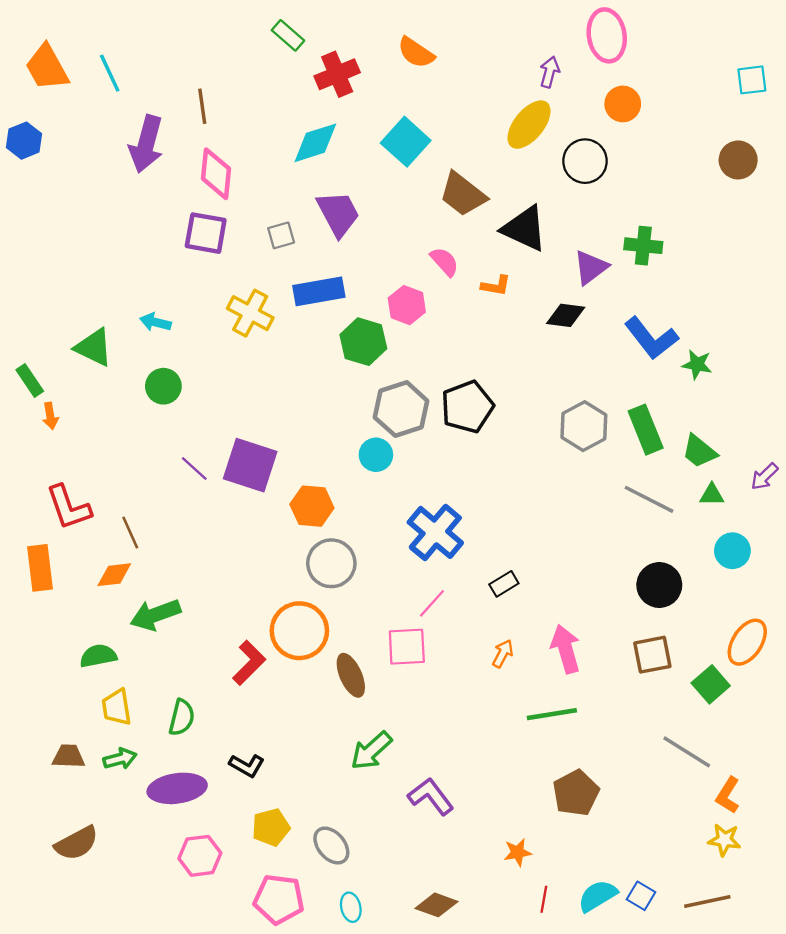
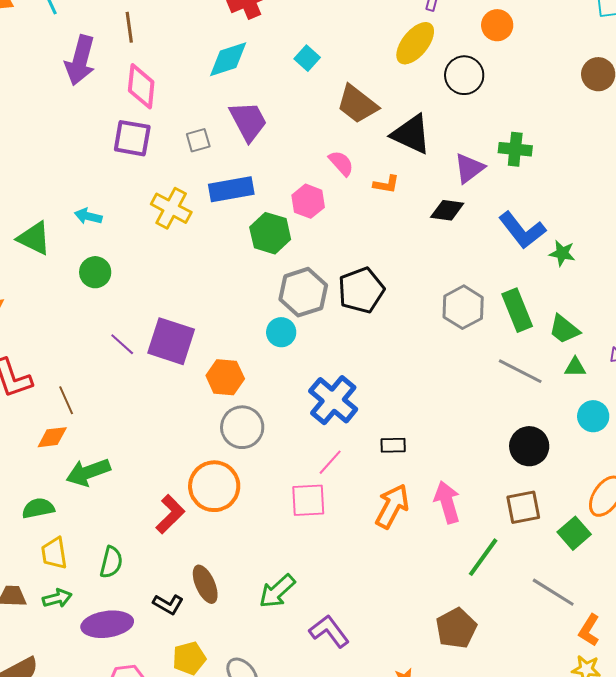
cyan square: (406, 142) -> (307, 58), size x0.6
black rectangle: (504, 584) -> (393, 445), turned 30
orange arrow: (503, 654) -> (392, 506), size x1.8
brown ellipse: (351, 675) -> (205, 584), moved
green line: (552, 714) -> (483, 557), moved, turned -45

